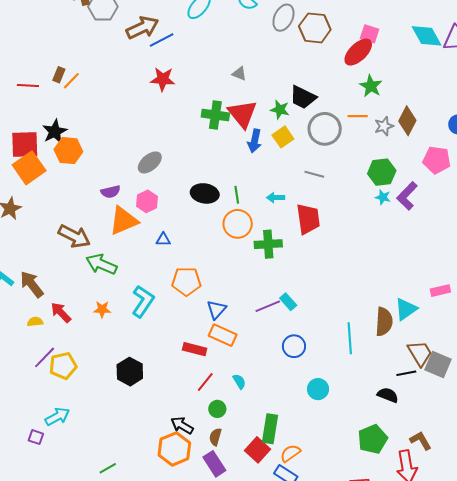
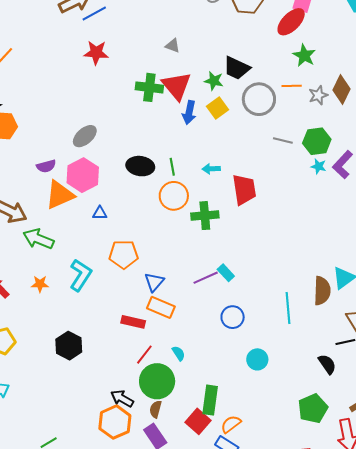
gray line: (314, 174) -> (283, 140), moved
pink hexagon: (147, 201) -> (83, 175), size x1.5
black semicircle: (388, 395) -> (327, 364), turned 35
green circle: (217, 409) -> (157, 381), size x2.0

